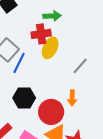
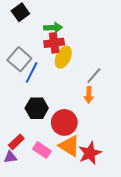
green arrow: (52, 16) -> (53, 28), moved
orange arrow: (72, 98) -> (89, 95), moved

